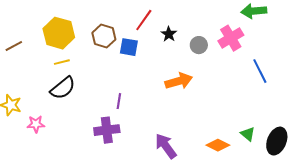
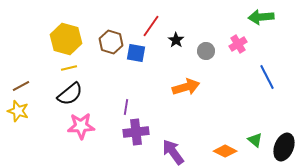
pink cross: (231, 38) -> (238, 44), size x0.7
brown line: (14, 46) -> (21, 86), moved
pink star: (36, 124) -> (81, 126), moved, size x1.5
purple cross: (107, 130) -> (136, 132), moved

